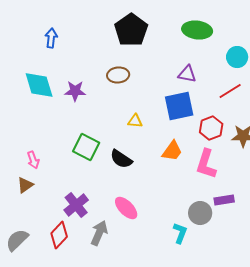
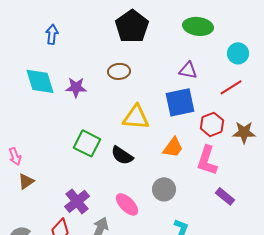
yellow triangle: (135, 121) -> (136, 117), size x1.8
pink arrow: (33, 160) -> (15, 156), moved
purple rectangle: (224, 200) -> (225, 196), turned 48
gray circle: (200, 213) -> (164, 189), moved

